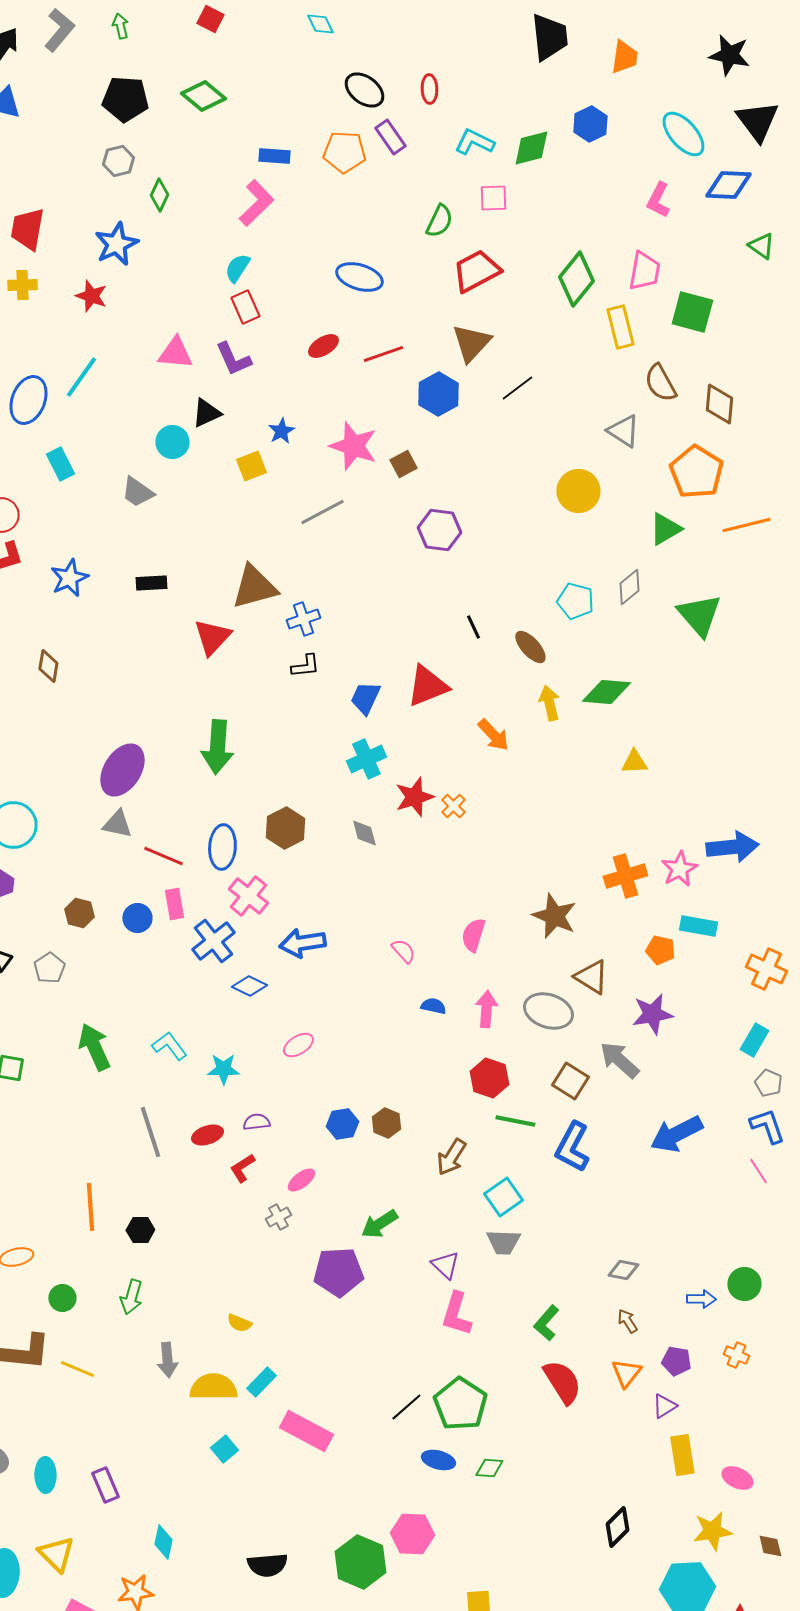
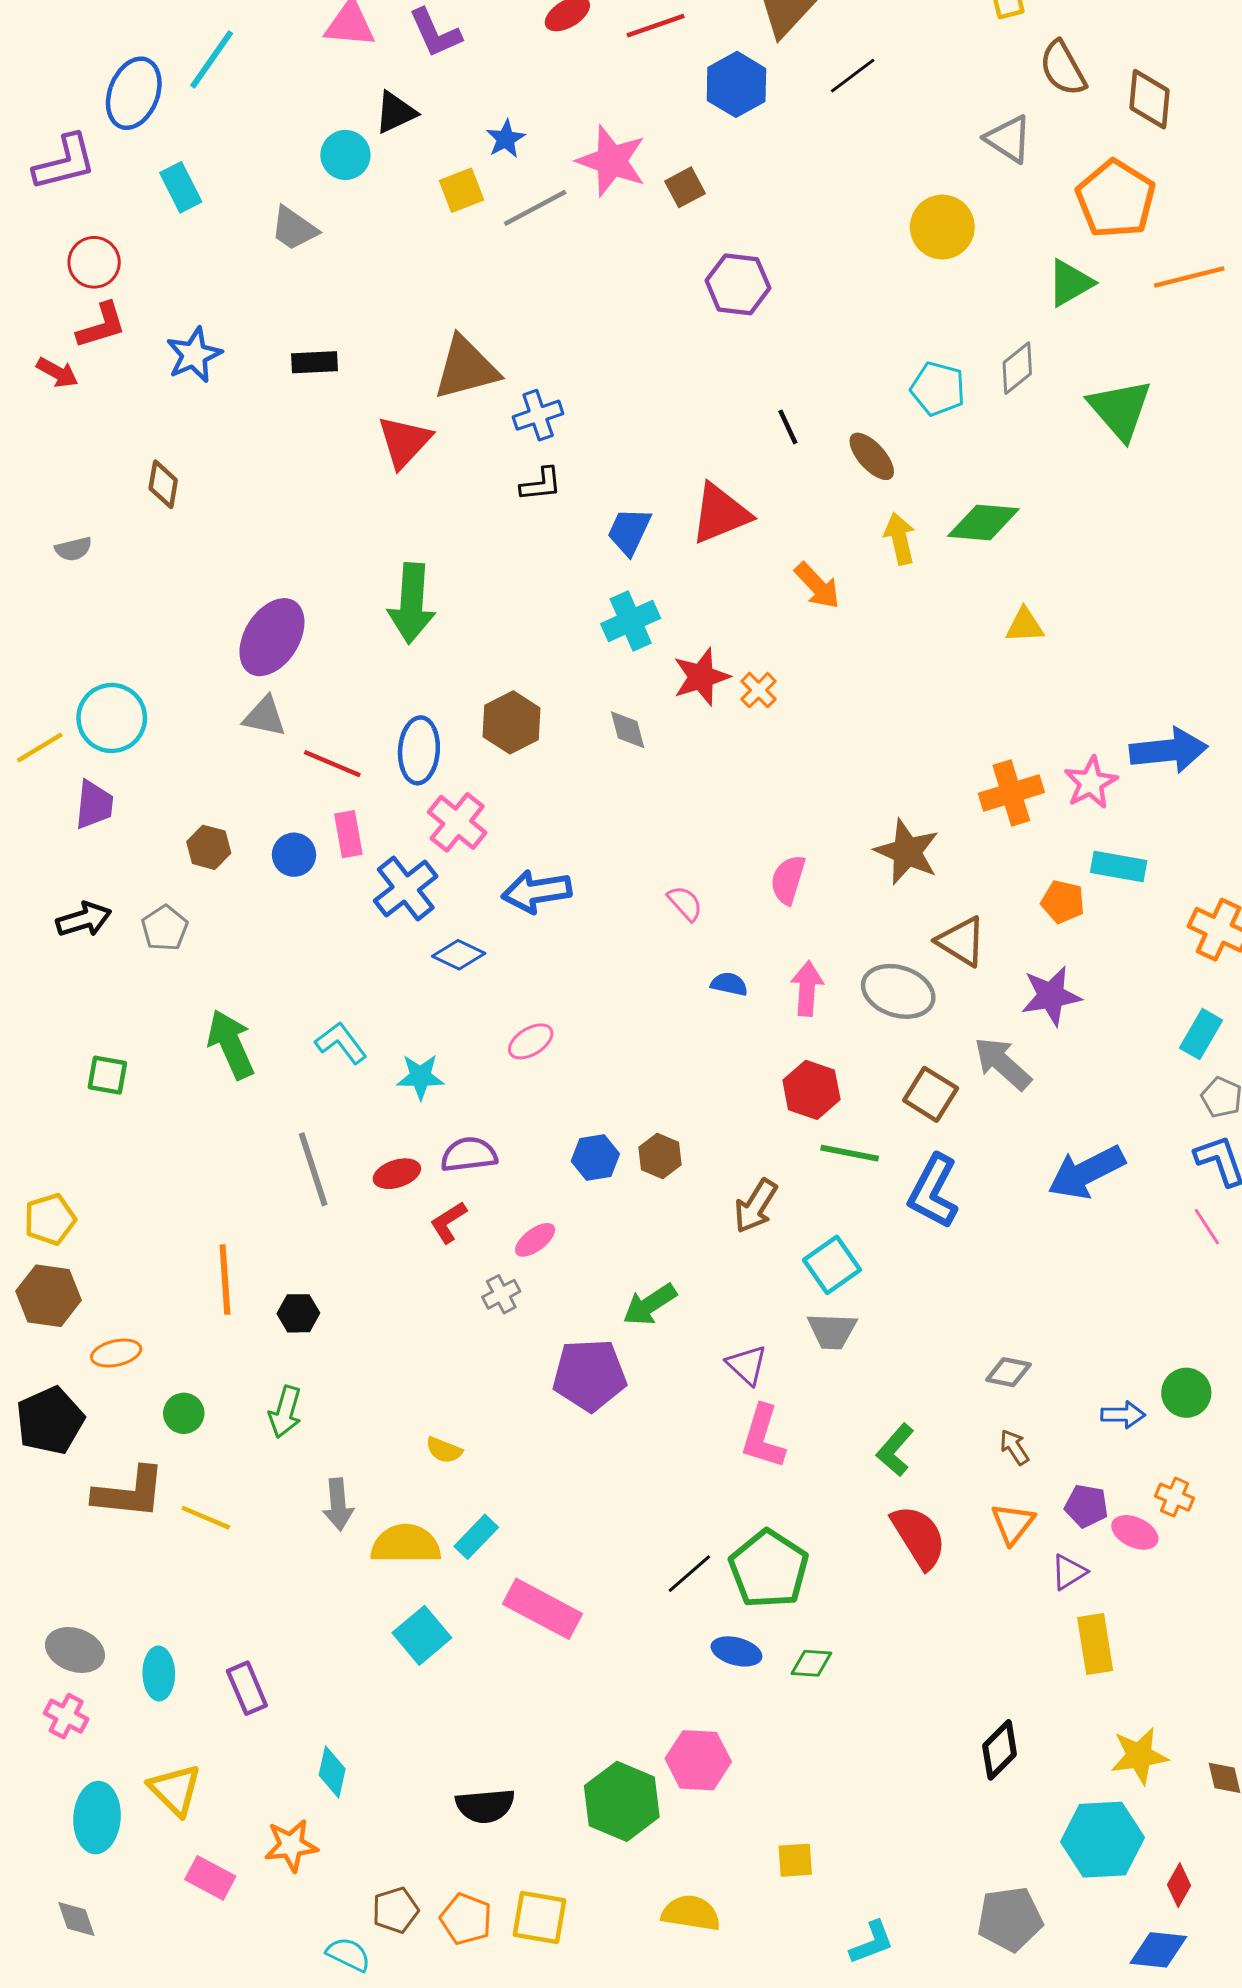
gray line: (322, 512) -> (535, 208), moved
purple semicircle: (256, 1122) -> (469, 1155), size x1.4
cyan square: (224, 1449) -> (422, 1635), size x1.4
pink ellipse: (737, 1478) -> (1135, 1532), moved

